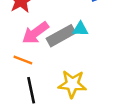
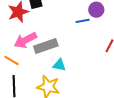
cyan triangle: (80, 29) -> (59, 65), moved

